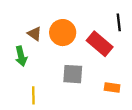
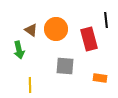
red rectangle: (100, 44) -> (89, 39), turned 35

